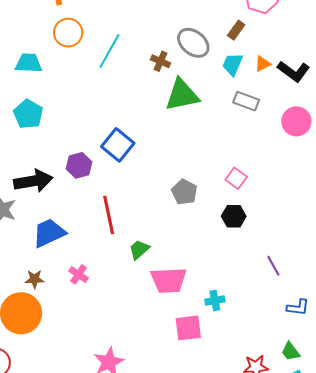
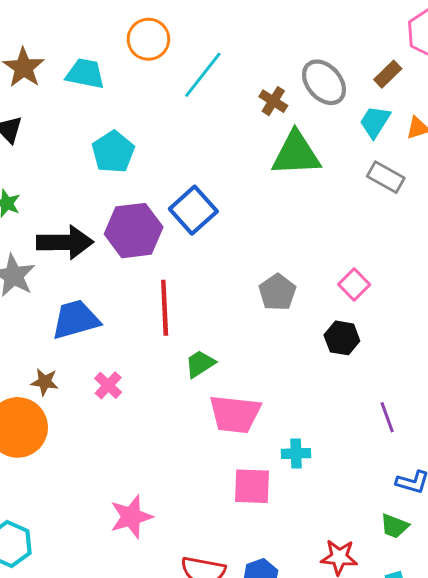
cyan pentagon: (28, 114) -> (113, 152), moved
purple hexagon: (79, 165) -> (134, 231), size x1.5
green trapezoid: (291, 351) -> (395, 526), moved, turned -40

